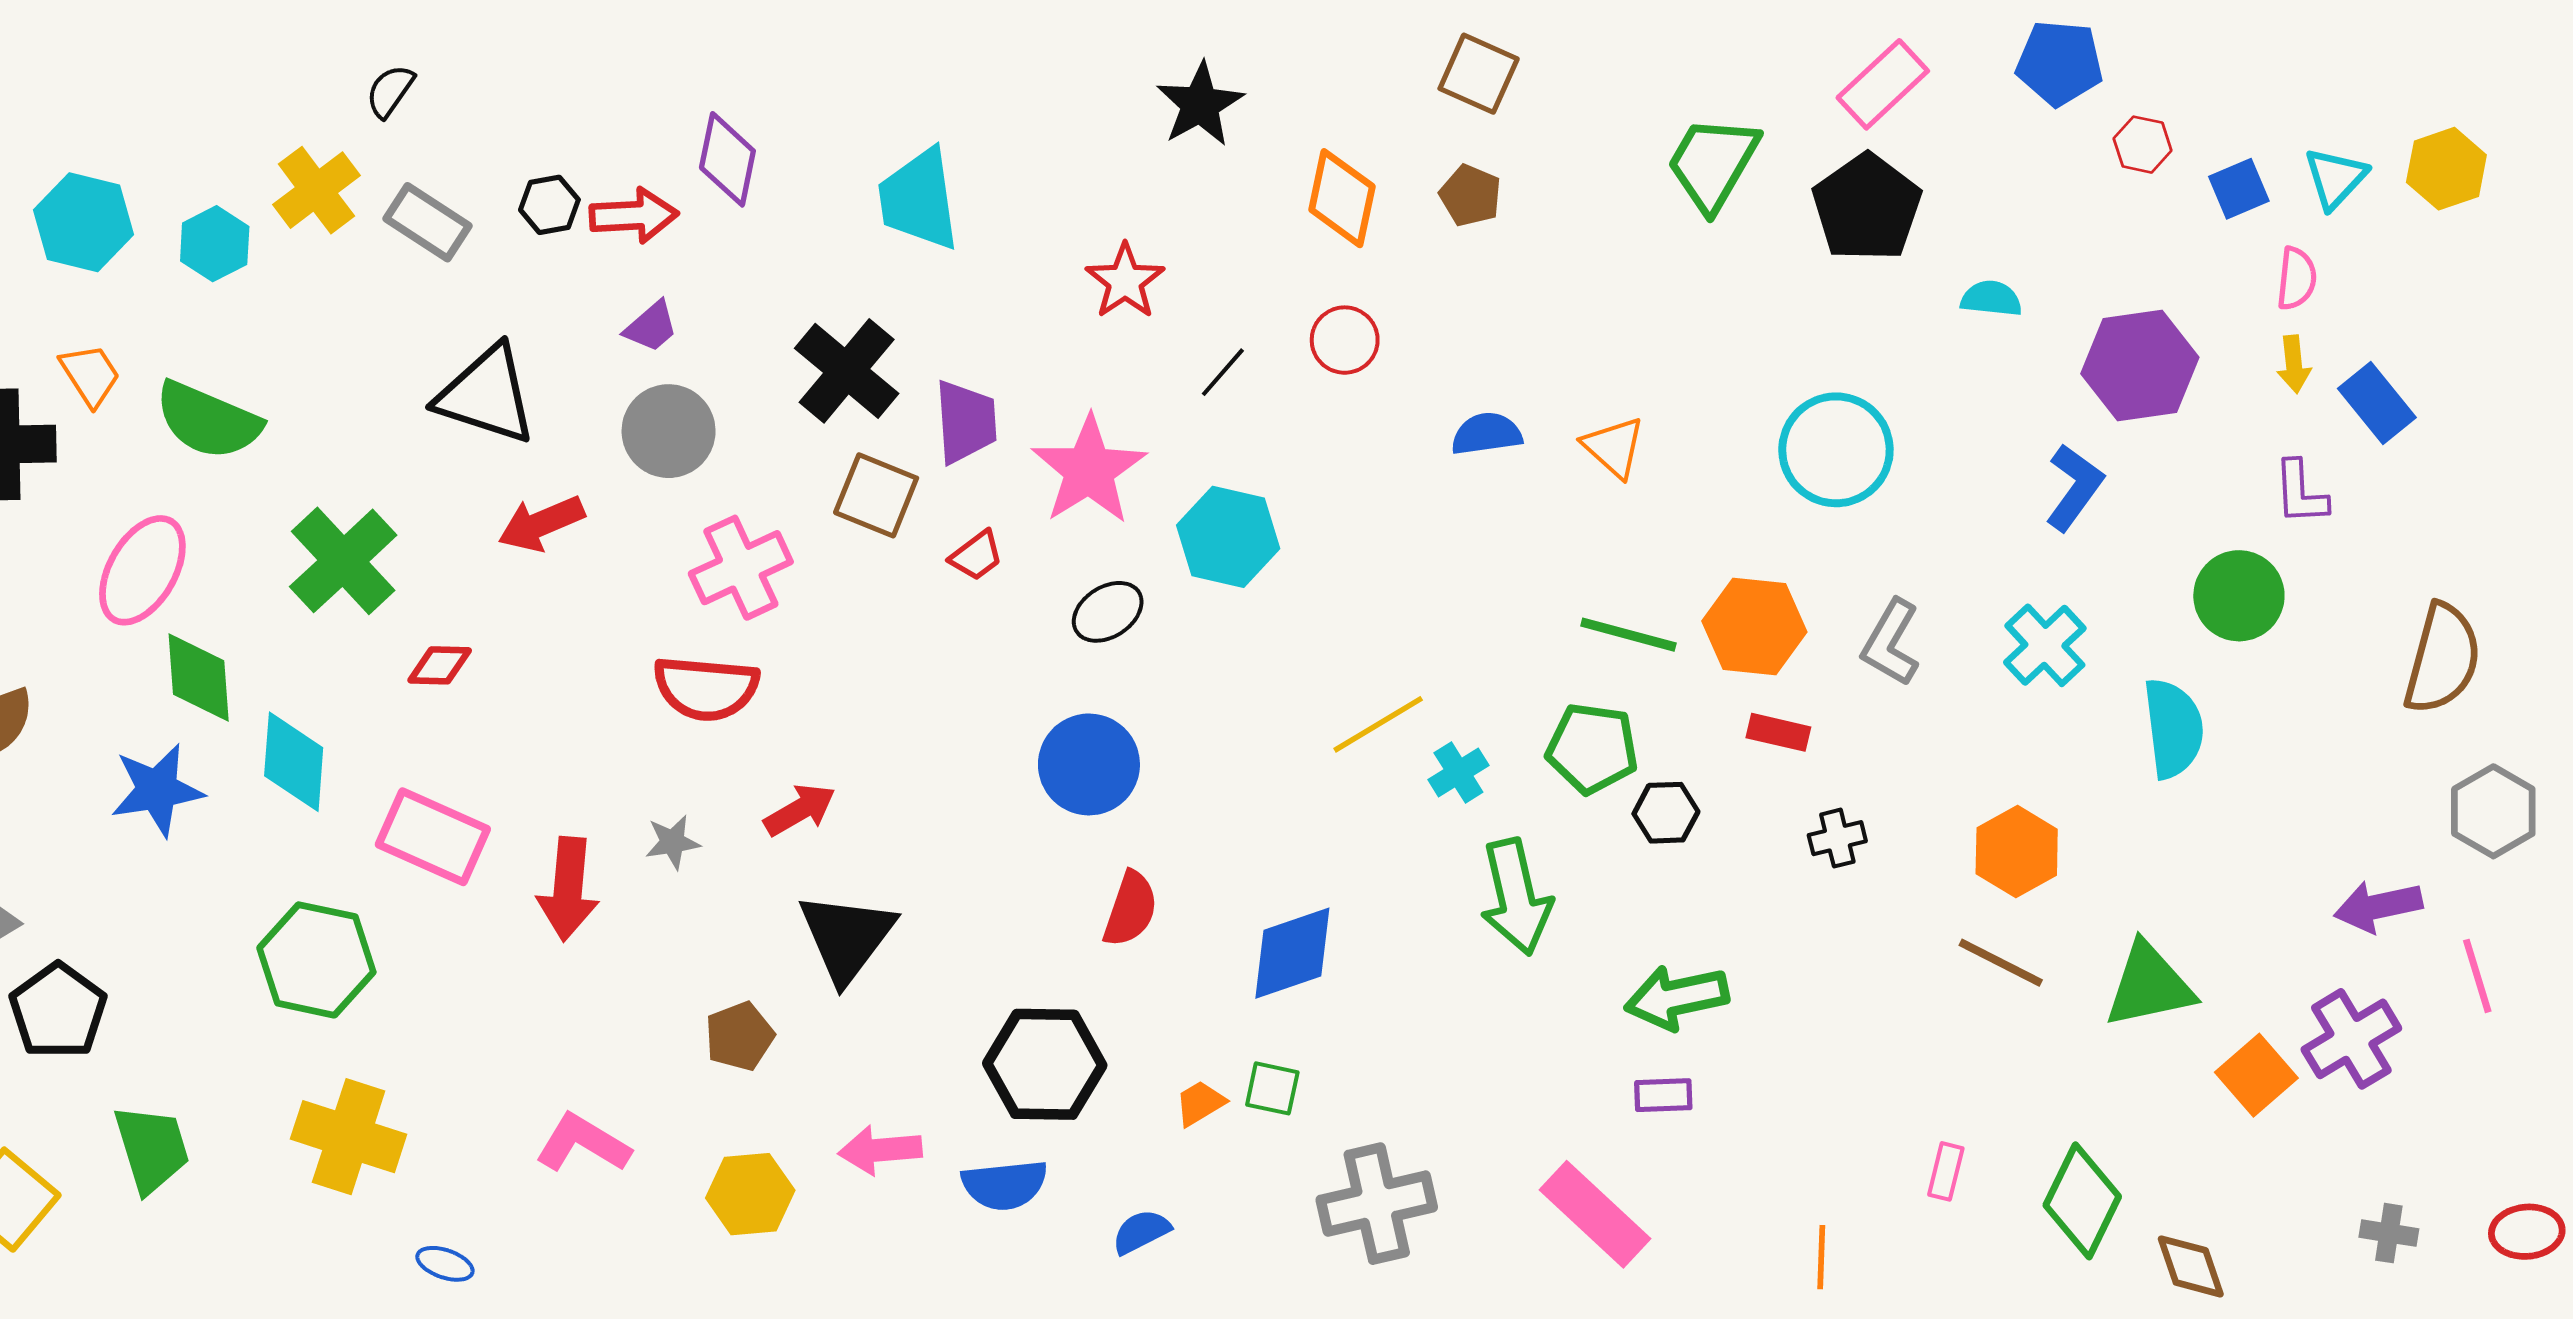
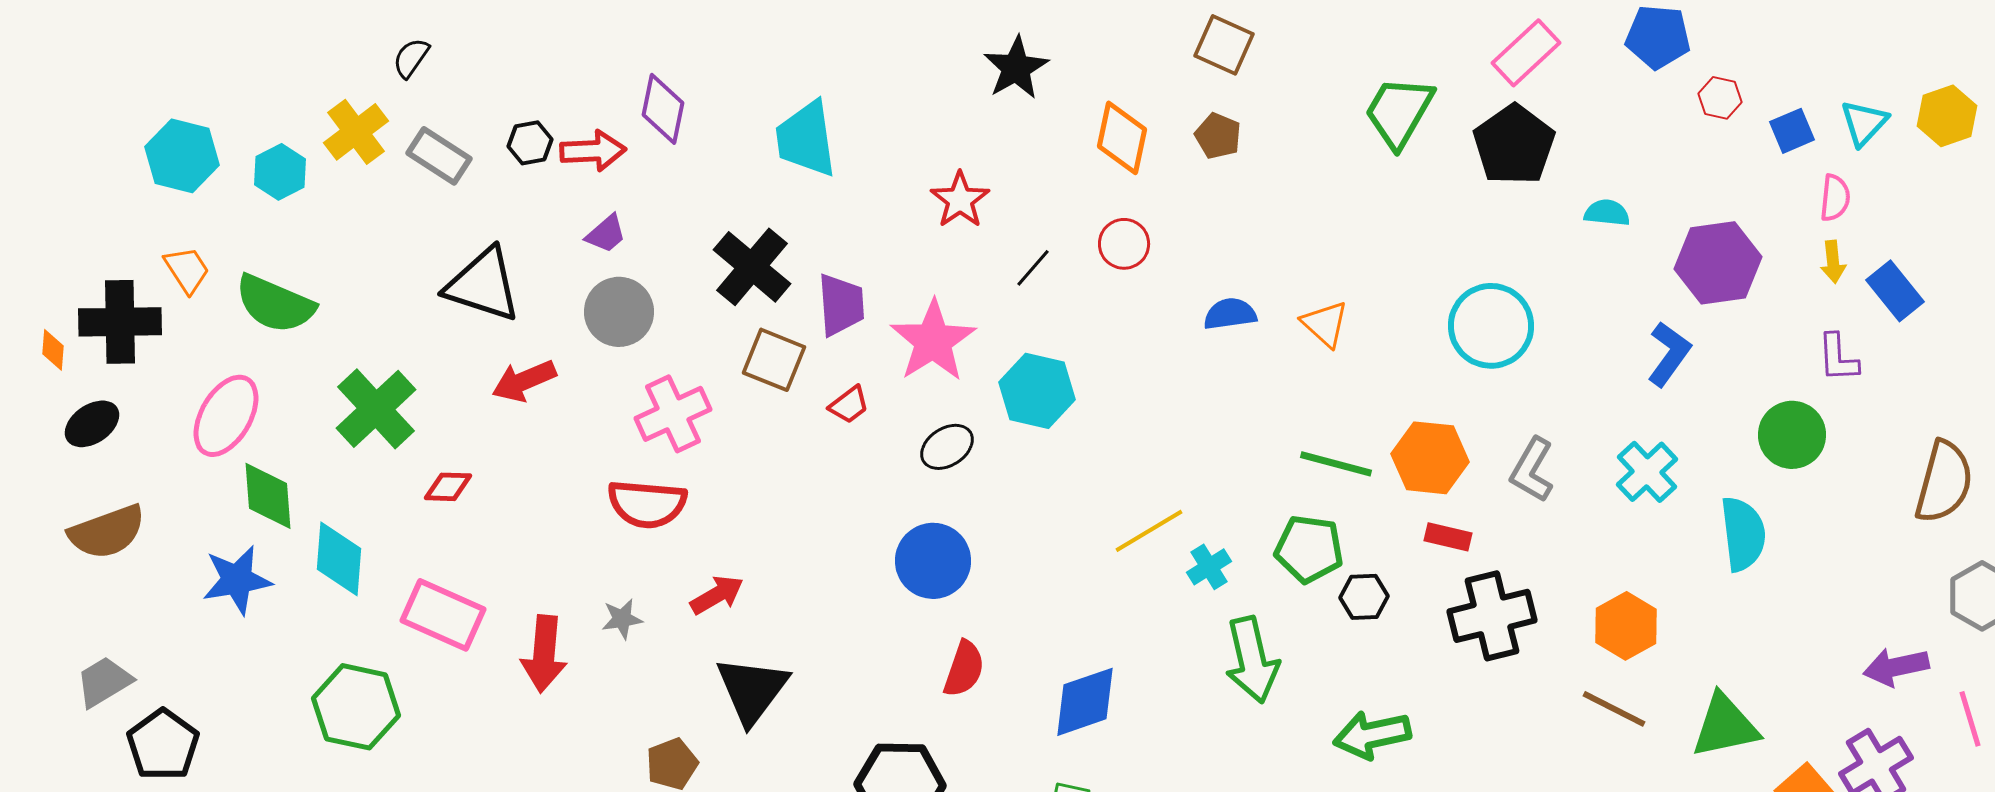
black cross: (1837, 838) -> (1492, 616), size x2.0

